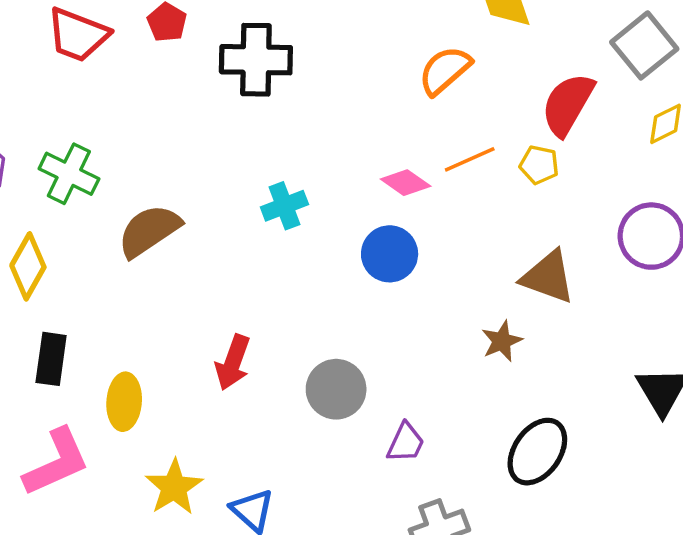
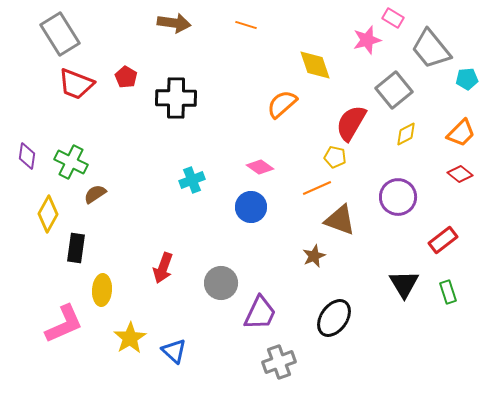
orange line: (470, 159) -> (317, 188), moved
brown semicircle: (149, 231) -> (95, 194), moved, size x0.6
black rectangle: (51, 359) -> (76, 248), moved
purple trapezoid: (406, 443) -> (260, 313), size x1.5

